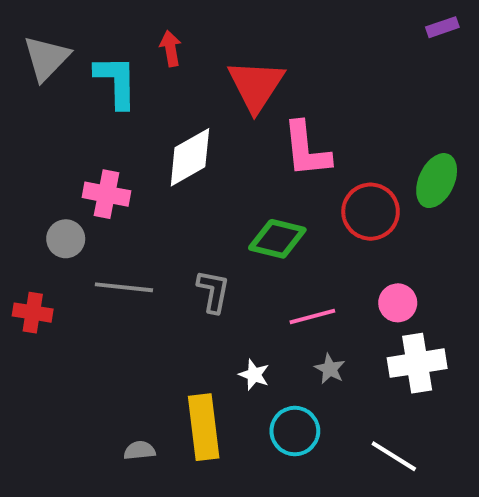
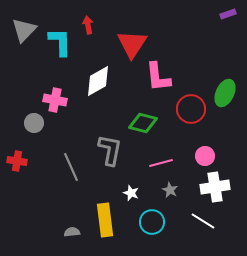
gray line: (124, 287) -> (71, 167), moved, turned 60
gray L-shape: (213, 291) -> (110, 150), size x1.4
white line: (394, 456) -> (203, 221), moved

